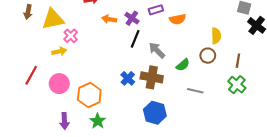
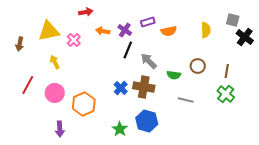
brown arrow: (28, 12) -> (20, 44), moved
pink cross: (71, 36) -> (74, 40), moved
yellow semicircle: (216, 36) -> (206, 30), moved
yellow arrow: (59, 51) -> (55, 62), turned -104
green semicircle: (183, 65) -> (174, 75), turned 48
green star: (98, 121) -> (120, 129), moved

